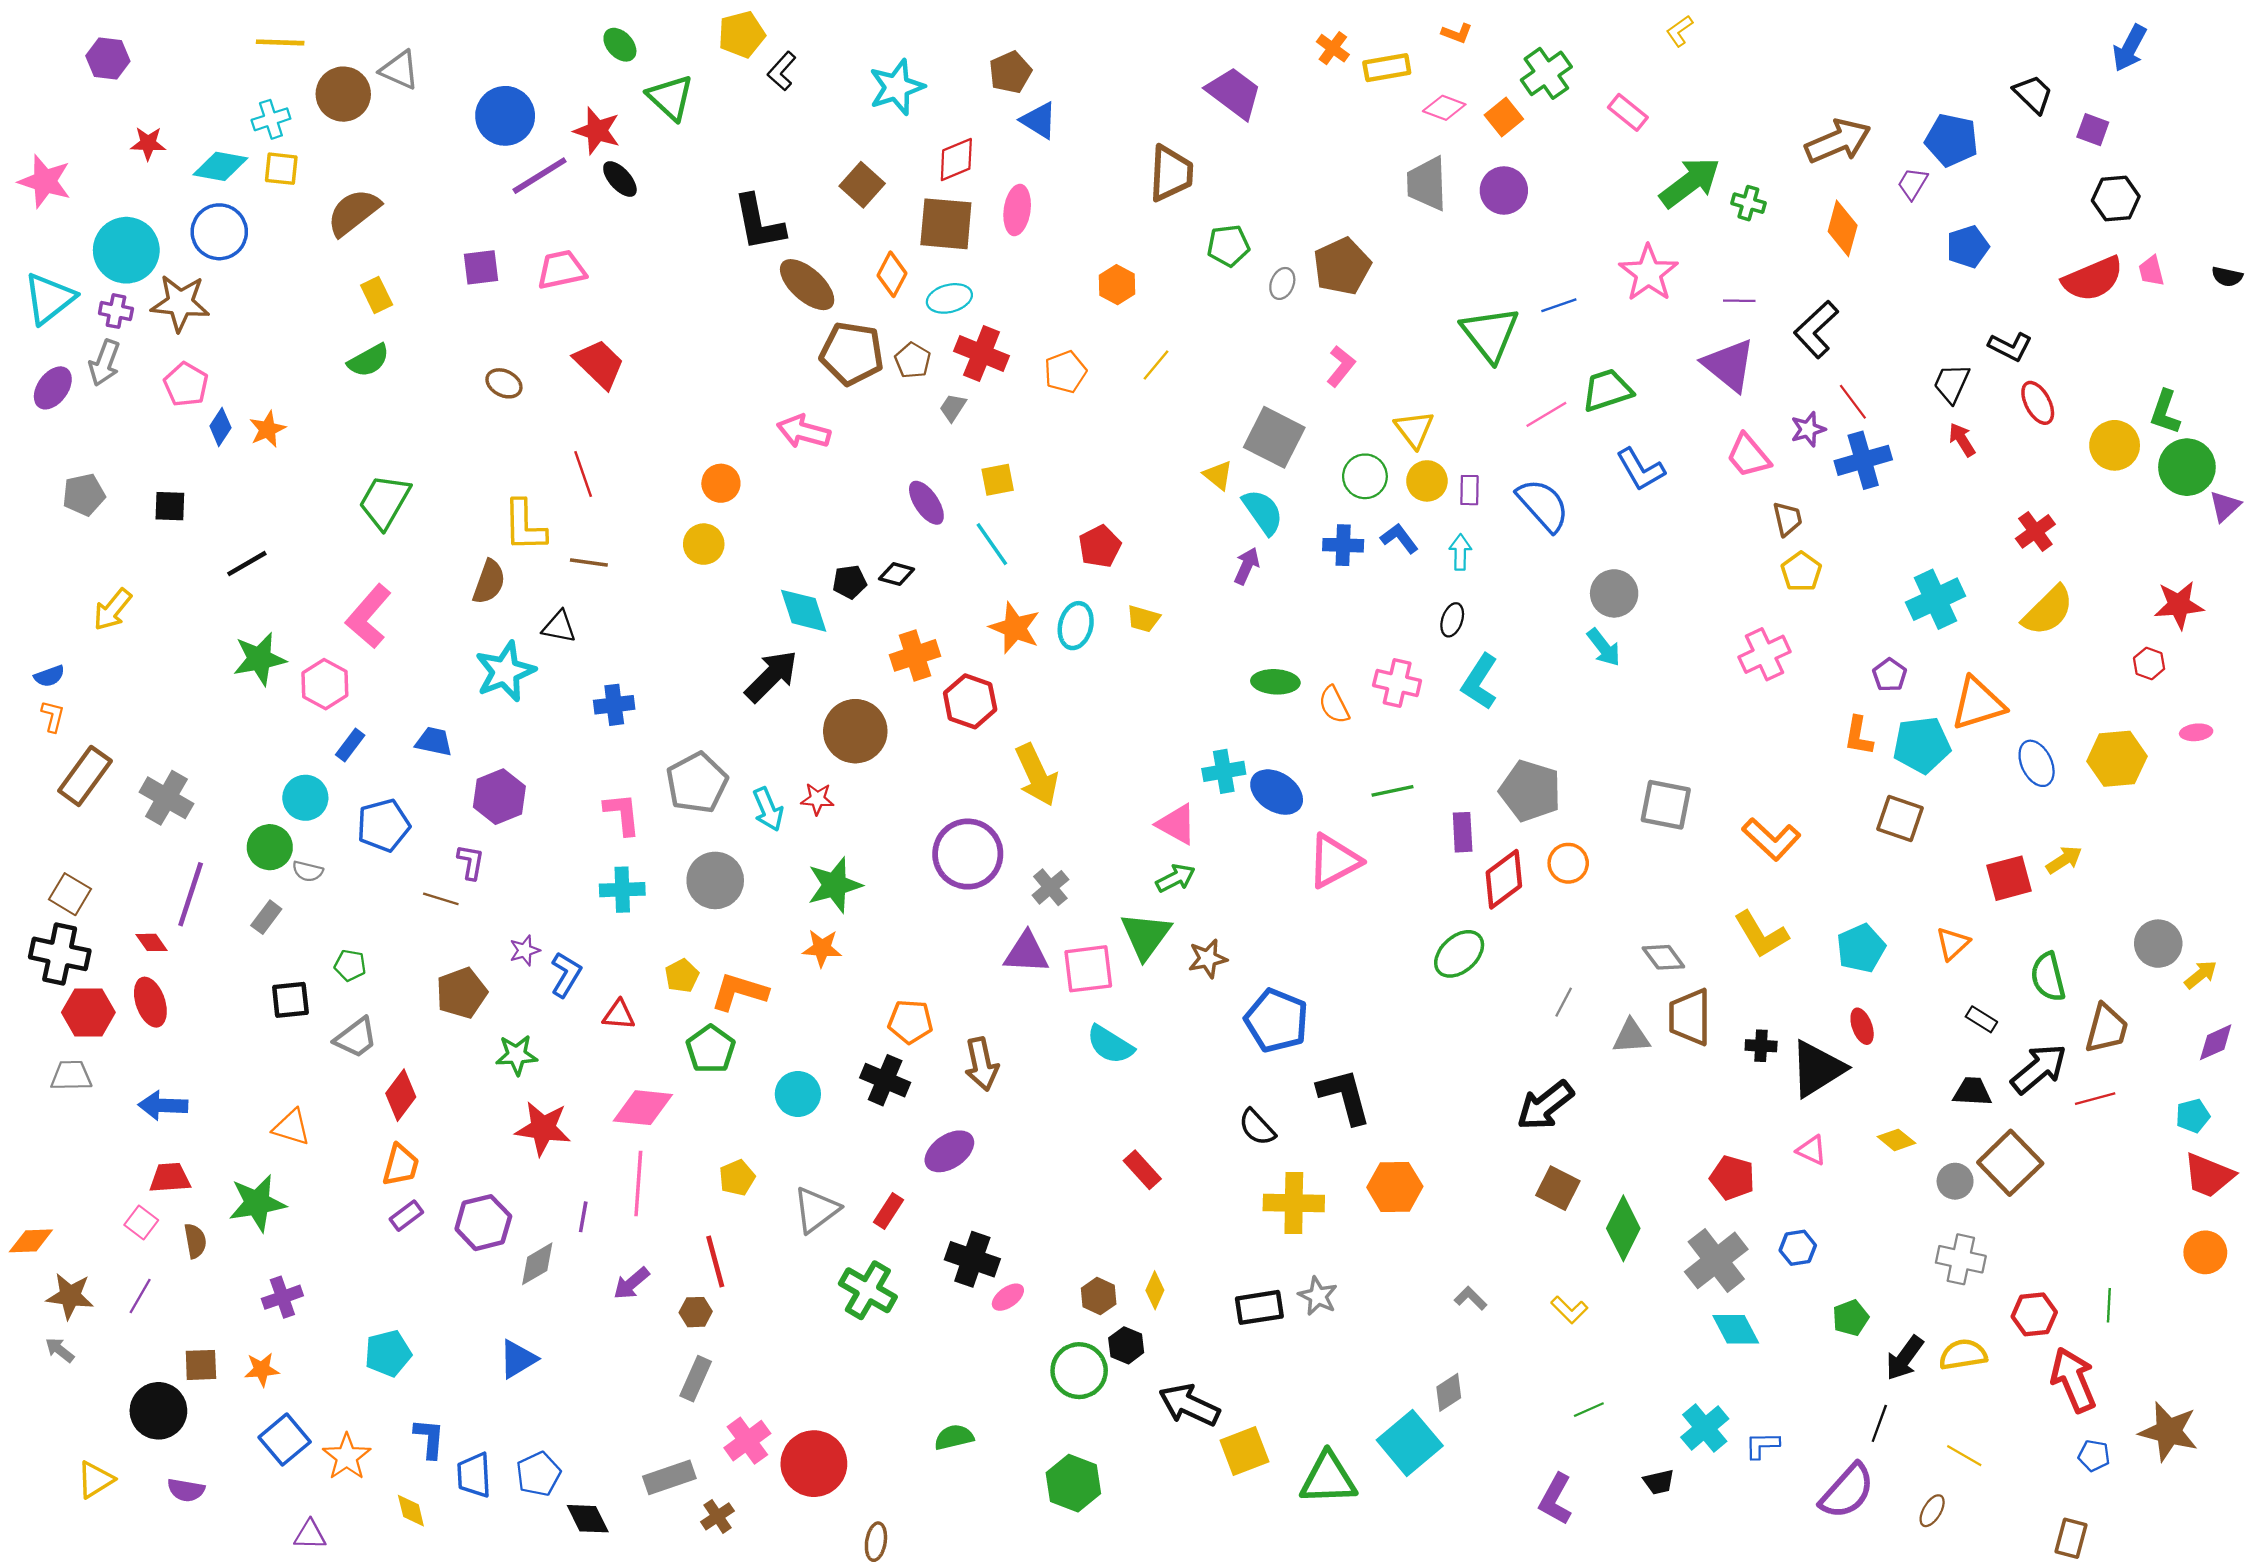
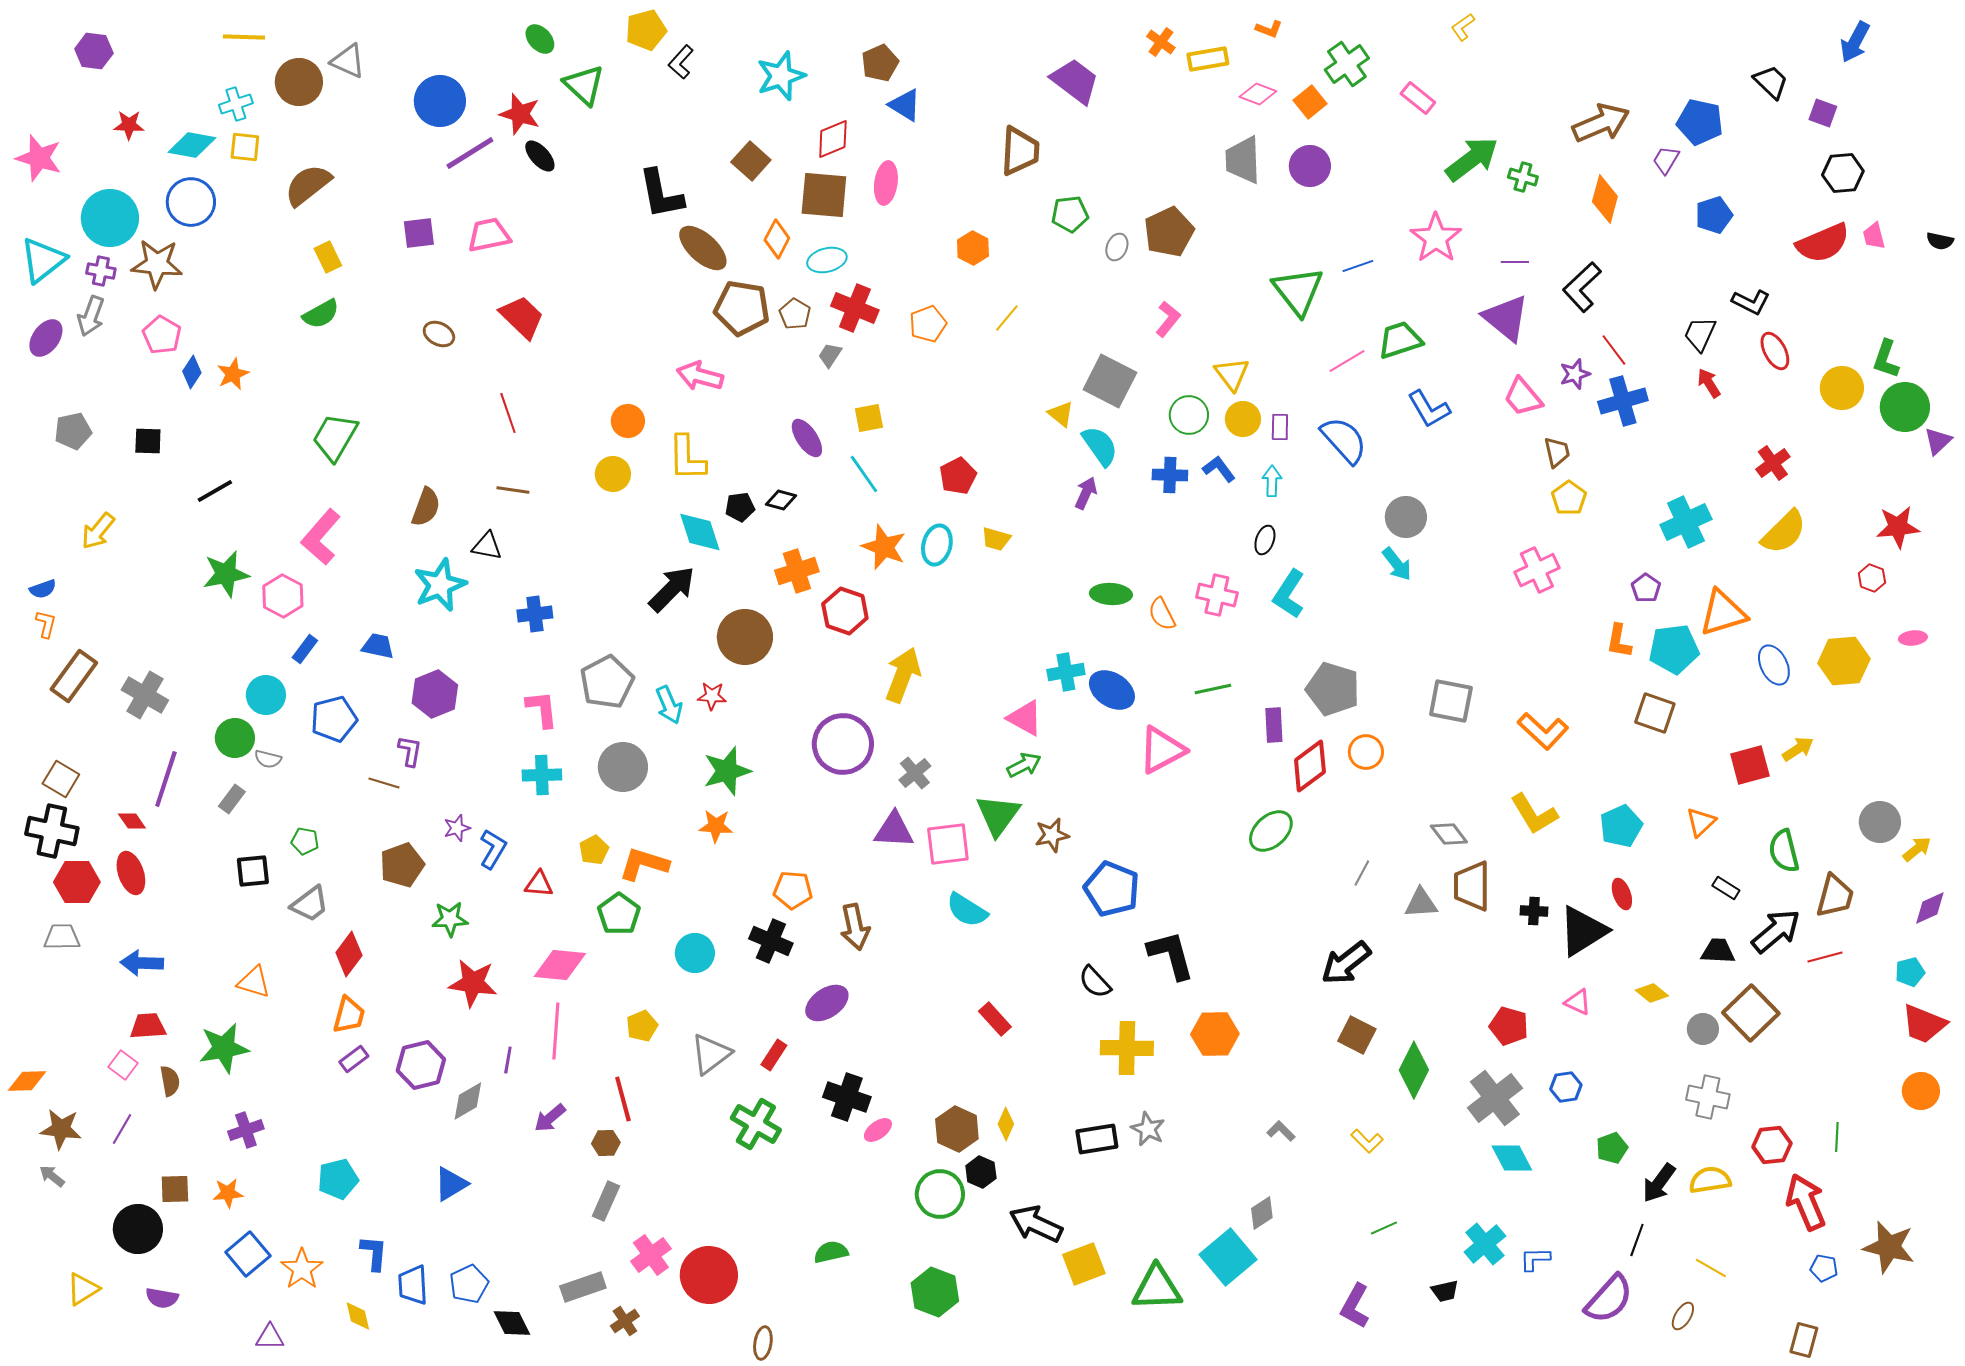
yellow L-shape: (525, 526) -> (687, 458), moved
yellow arrow: (1037, 775) -> (903, 675), turned -134
brown hexagon: (1099, 1296) -> (957, 1129), size x1.4

